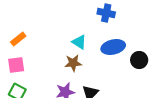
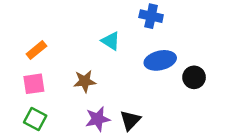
cyan triangle: (79, 42) -> (111, 41), moved
brown star: (73, 63) -> (85, 81), moved

